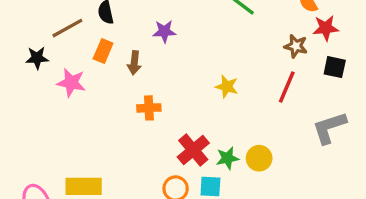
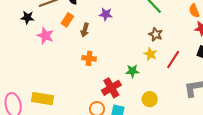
brown star: (296, 46) -> (156, 34), moved
yellow star: (227, 87) -> (150, 54), moved
green star: (227, 158) -> (132, 71), moved

